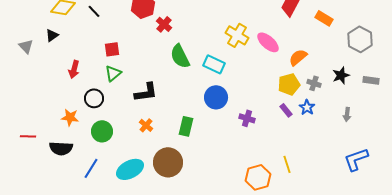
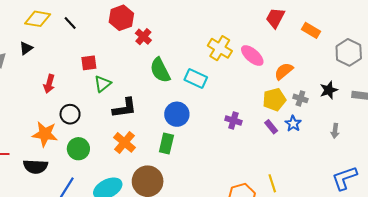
green triangle: (113, 73) -> (103, 84), moved
blue circle: (216, 97) -> (177, 114), moved
orange star: (70, 117) -> (45, 134), size x1.4
purple cross: (247, 118) -> (233, 120), moved
orange cross: (146, 125) -> (125, 142), size x1.5

